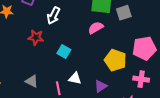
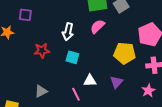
white arrow: (53, 16) -> (68, 32), moved
gray triangle: (32, 81) -> (41, 91), moved, turned -40

